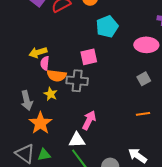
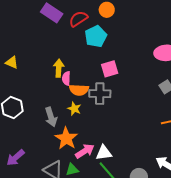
cyan pentagon: (107, 27) -> (96, 36), moved
yellow arrow: (38, 52) -> (59, 68), turned 114
pink arrow: (89, 120) -> (85, 151), moved, turned 36

